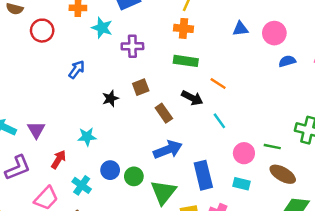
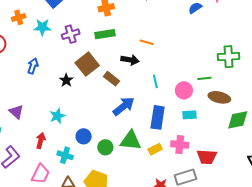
green rectangle: (186, 61) -> (105, 34), moved
brown square: (141, 87) -> (87, 64), size x1.6
cyan line: (219, 121) -> (155, 81), moved, turned 40
purple triangle: (36, 130) -> (16, 112), moved
blue rectangle: (203, 175) -> (158, 117), turned 40
green circle: (134, 176) -> (105, 147), moved
green triangle: (163, 192) -> (131, 141), turned -45

